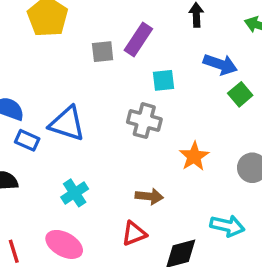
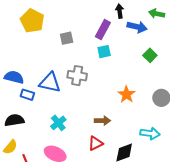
purple rectangle: (138, 39) -> (103, 30), moved
blue arrow: (220, 64) -> (137, 27), moved
gray cross: (144, 121) -> (77, 76), moved

